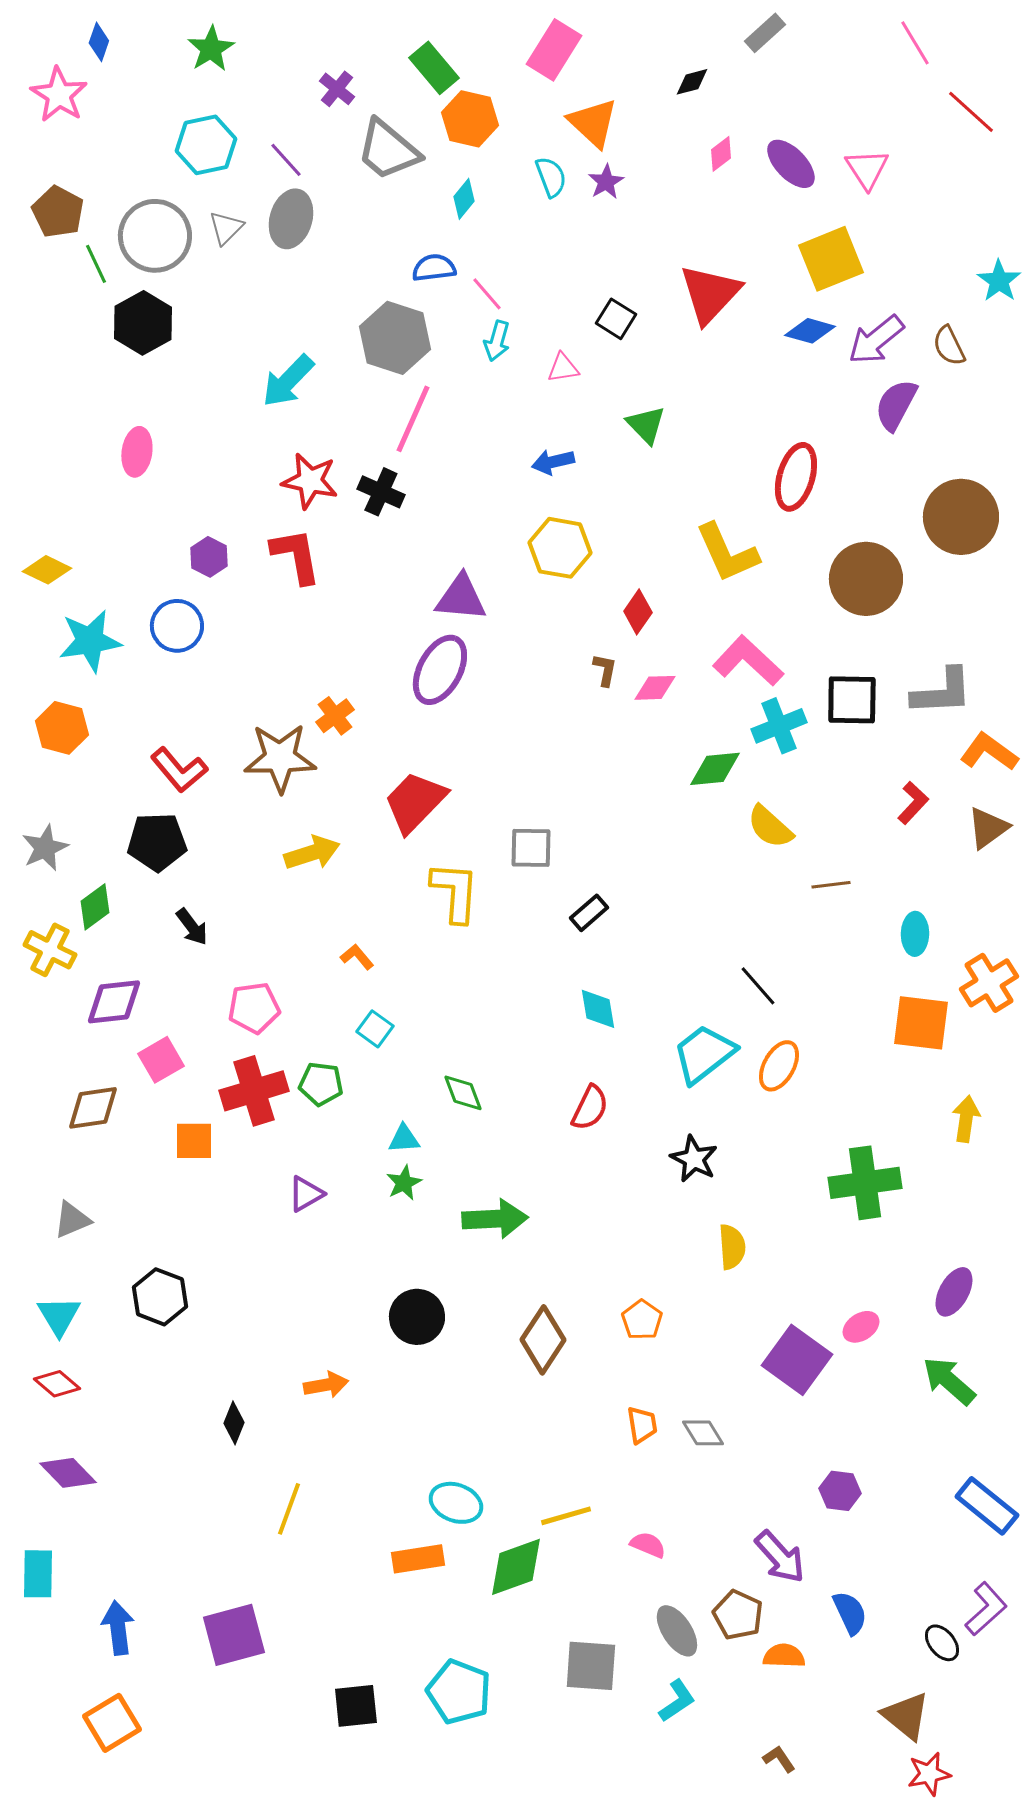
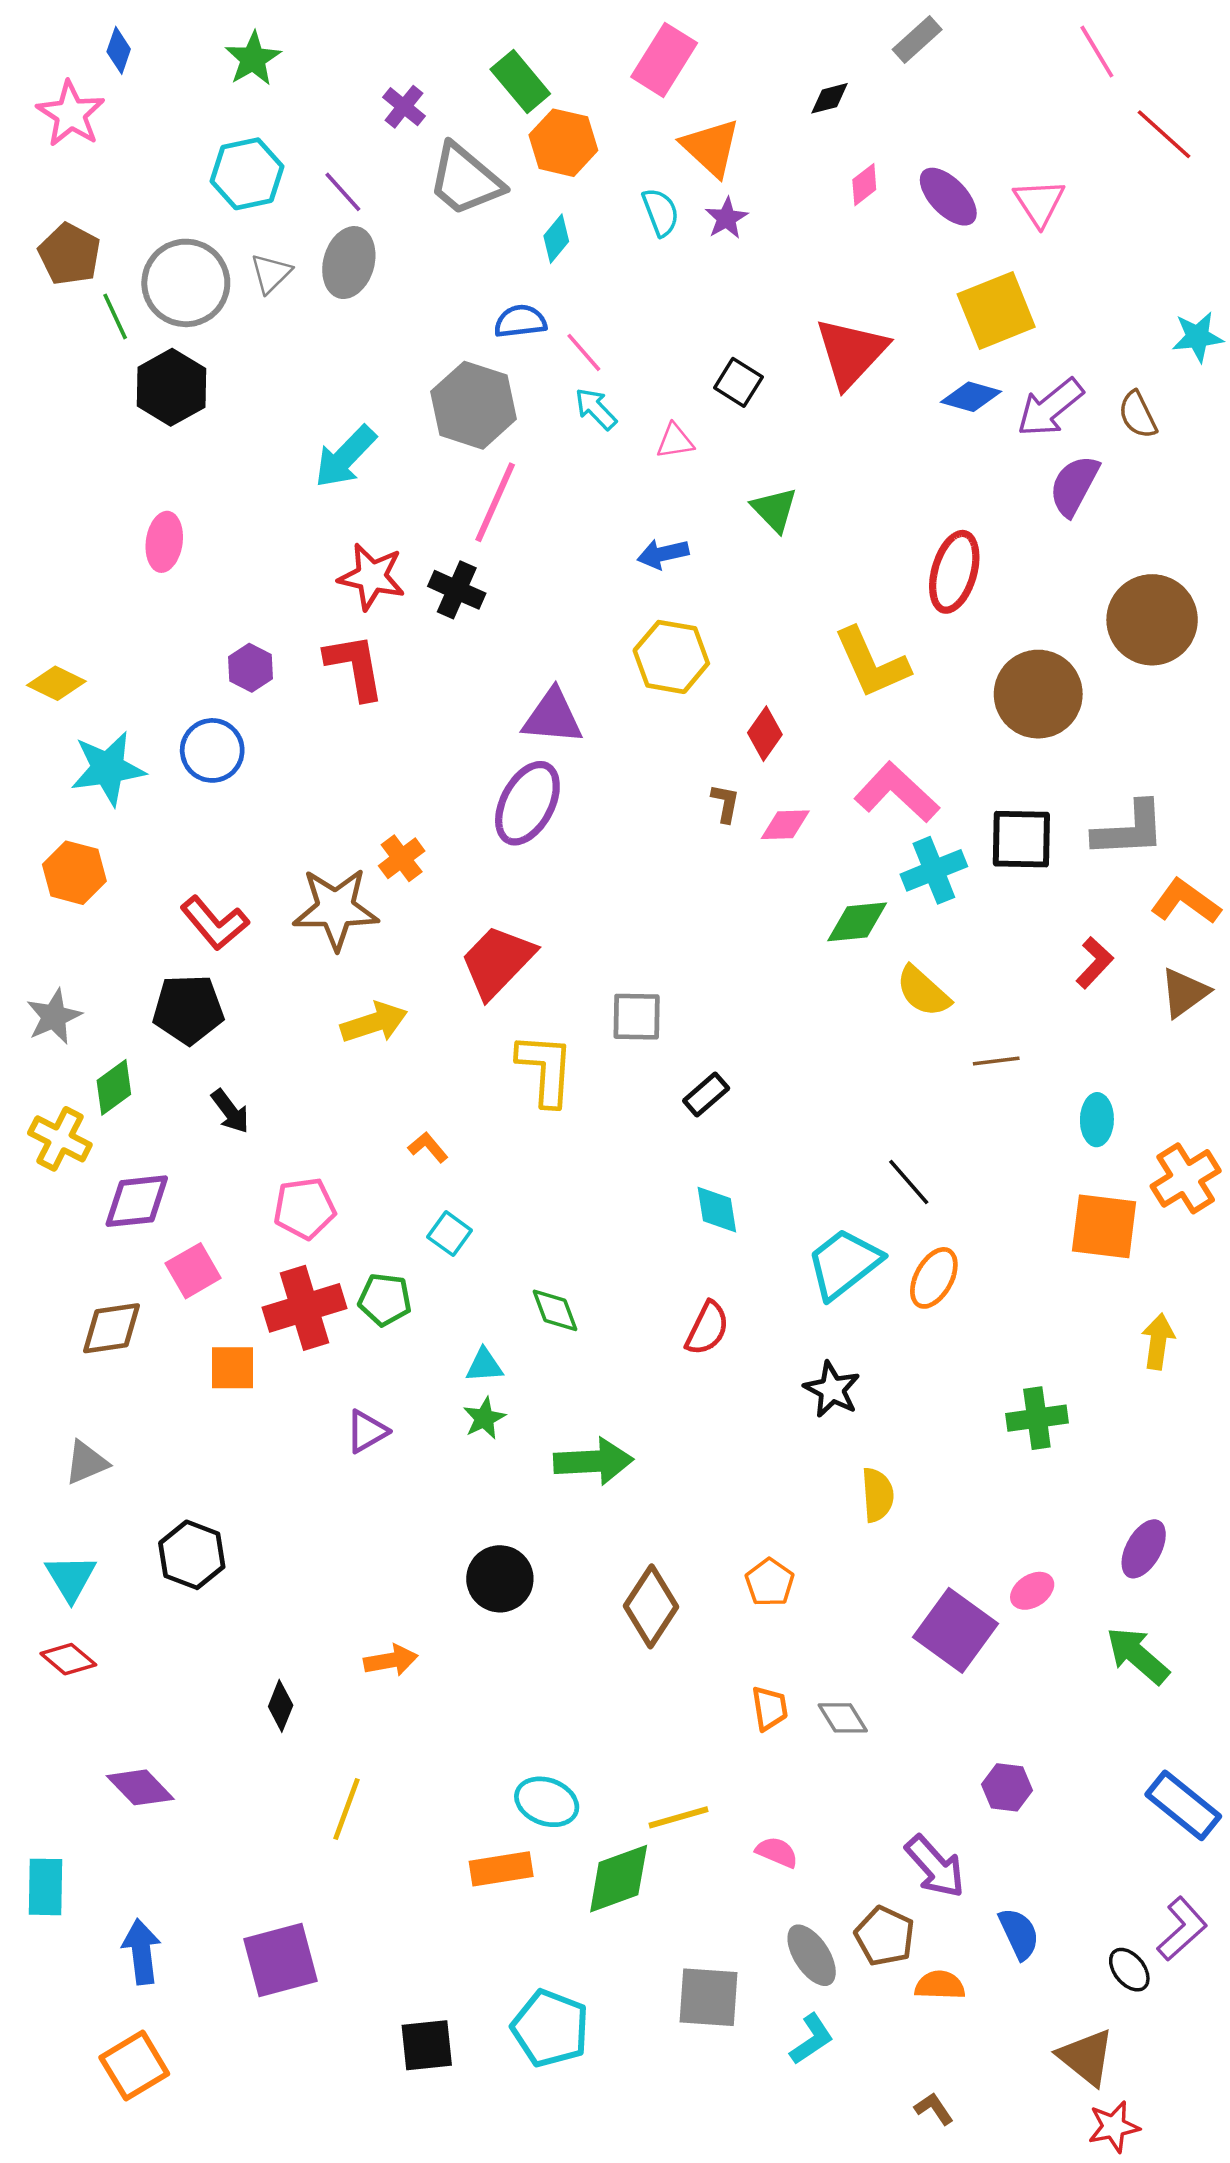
cyan star: (999, 281) -> (1198, 337), turned 30
cyan arrow: (497, 341) -> (596, 409), turned 120
green cross: (865, 1183) -> (1037, 1418), size x0.7
purple diamond: (68, 1473) -> (140, 1787), moved

